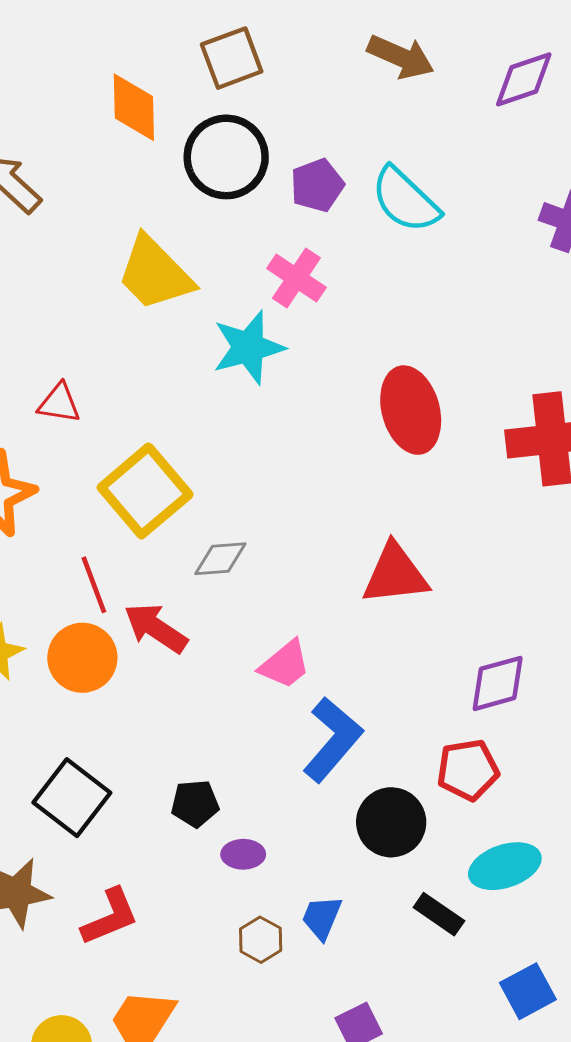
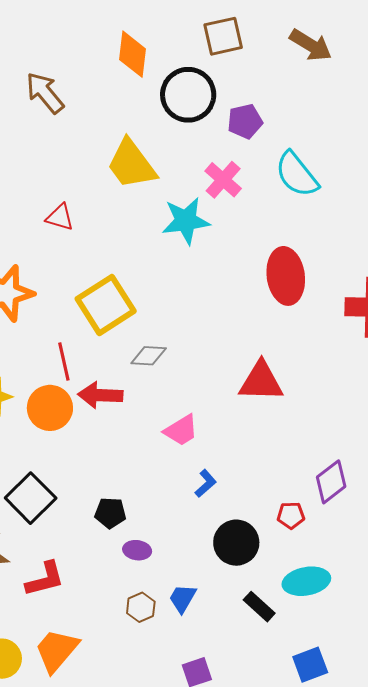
brown square: (232, 58) -> (223, 36), moved
cyan semicircle: (405, 200) -> (297, 174), moved
red triangle: (59, 403) -> (60, 217), moved
red arrow: (156, 628) -> (100, 395), turned -39
purple diamond: (498, 683) -> (331, 482), moved, turned -30
blue L-shape: (333, 740) -> (206, 483), size x0.5
red pentagon: (468, 770) -> (291, 515), size x0.7

